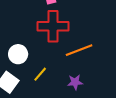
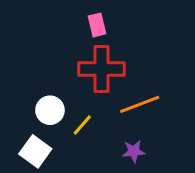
yellow line: (40, 74) -> (82, 125), moved

